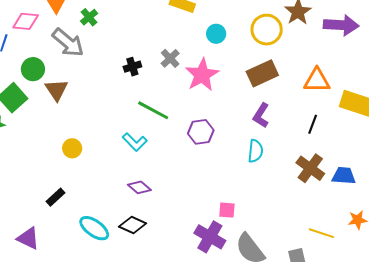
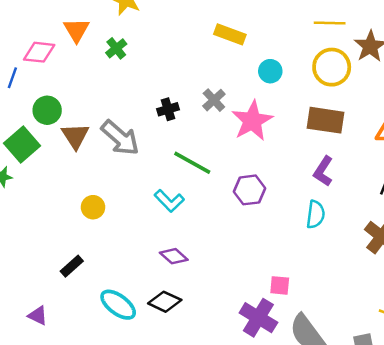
gray arrow: (68, 43) -> (120, 138), moved
brown rectangle: (262, 73) -> (325, 120), turned 32
purple triangle: (28, 238) -> (38, 316), size x0.7

